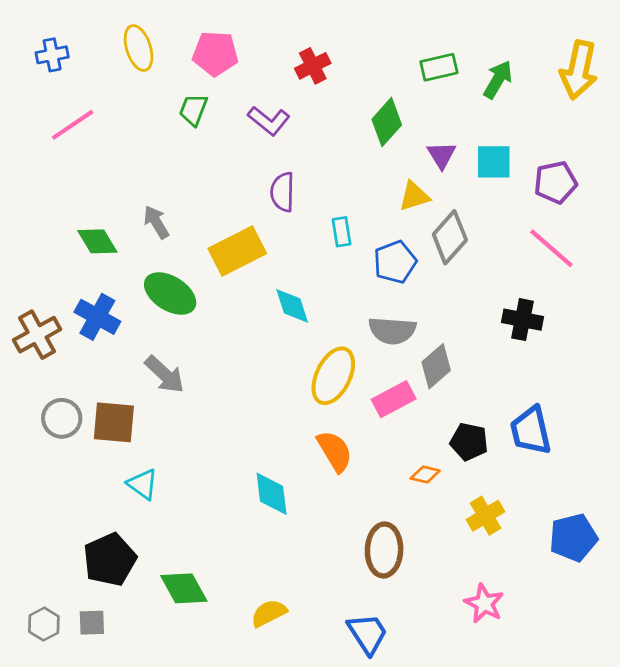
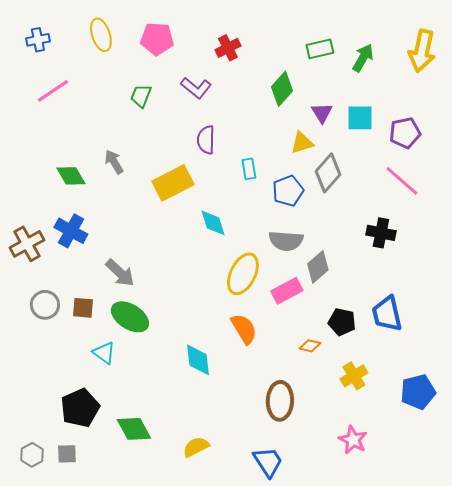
green trapezoid: (193, 110) -> (141, 96), moved
green ellipse: (170, 294) -> (130, 317), moved
brown square: (114, 422) -> (83, 308), size x0.7

